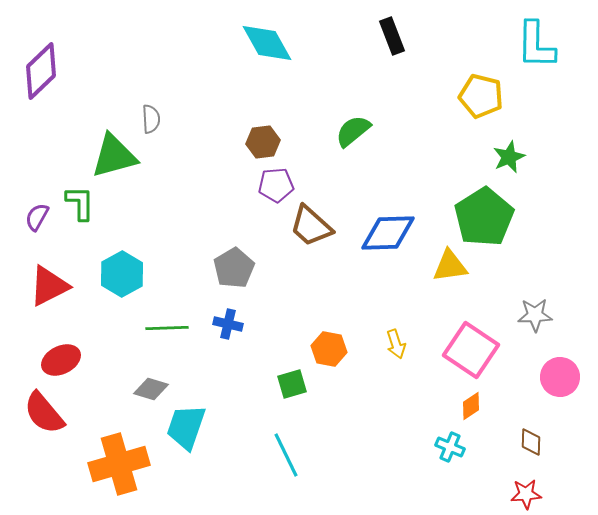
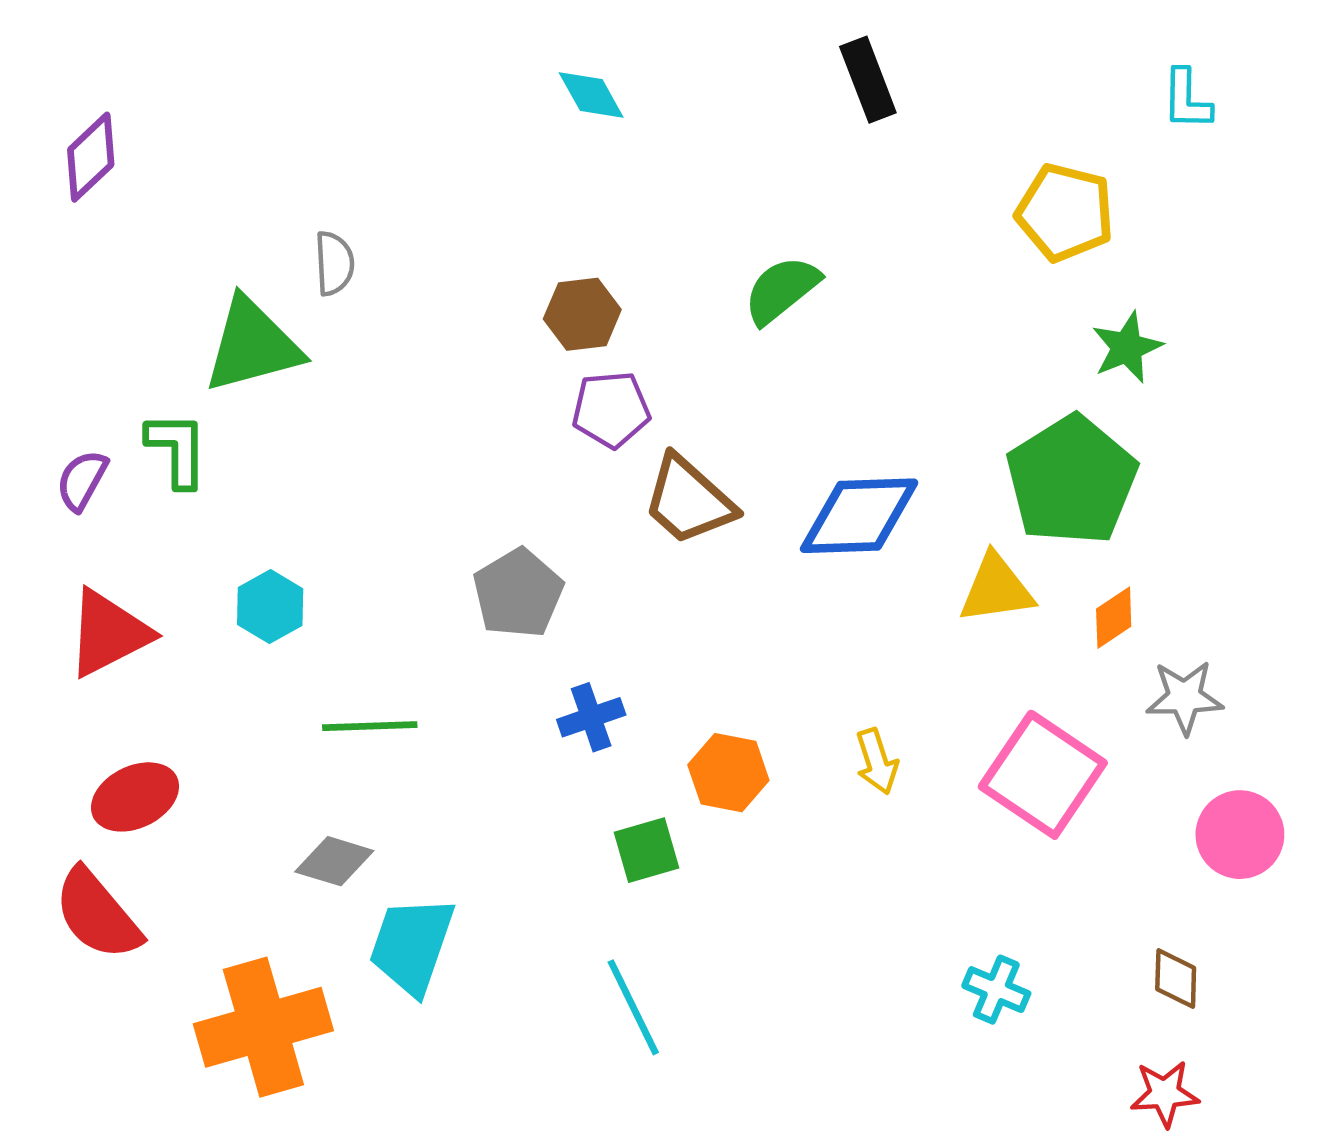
cyan diamond: (267, 43) -> (591, 95), size x0.6
cyan L-shape: (536, 45) -> (1187, 99), size x0.6
purple diamond: (41, 71) -> (91, 157), size x0.7
cyan hexagon: (122, 274) -> (270, 607), size x0.7
blue cross: (228, 324) -> (591, 717), moved, turned -32
orange diamond: (471, 406) -> (1114, 618), moved

